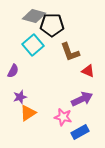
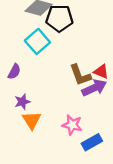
brown L-shape: (70, 52) -> (80, 75), moved
purple arrow: (82, 99) -> (94, 88), moved
orange triangle: (28, 113) -> (32, 120), turned -30

